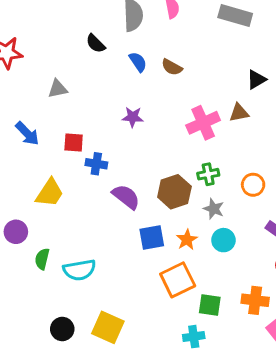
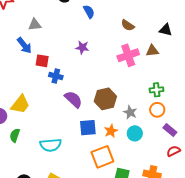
brown semicircle: (172, 67) -> (128, 25), moved
black triangle: (256, 79) -> (166, 30), turned 40
blue arrow: (27, 134) -> (24, 45), moved
green cross: (208, 174) -> (157, 90), moved
orange circle: (253, 185) -> (157, 110), moved
yellow trapezoid: (50, 193) -> (20, 104), moved
cyan semicircle: (79, 270) -> (51, 145), moved

